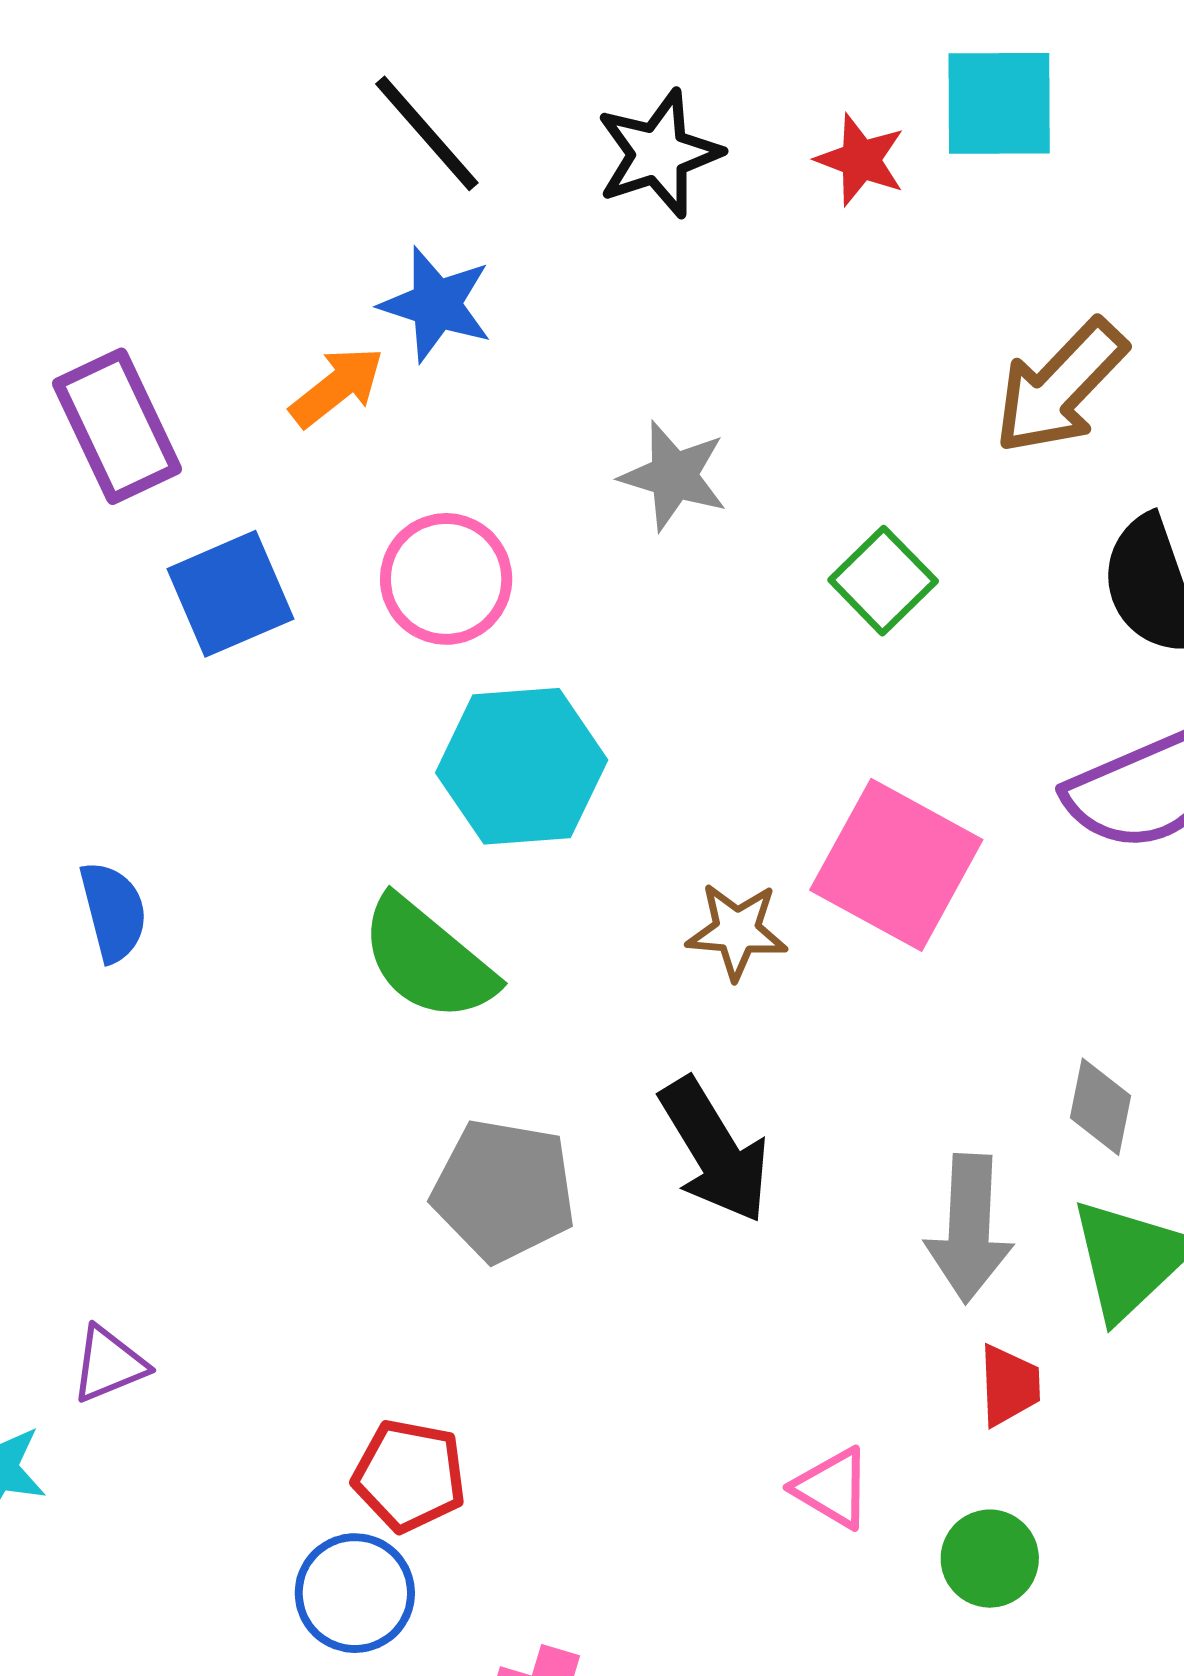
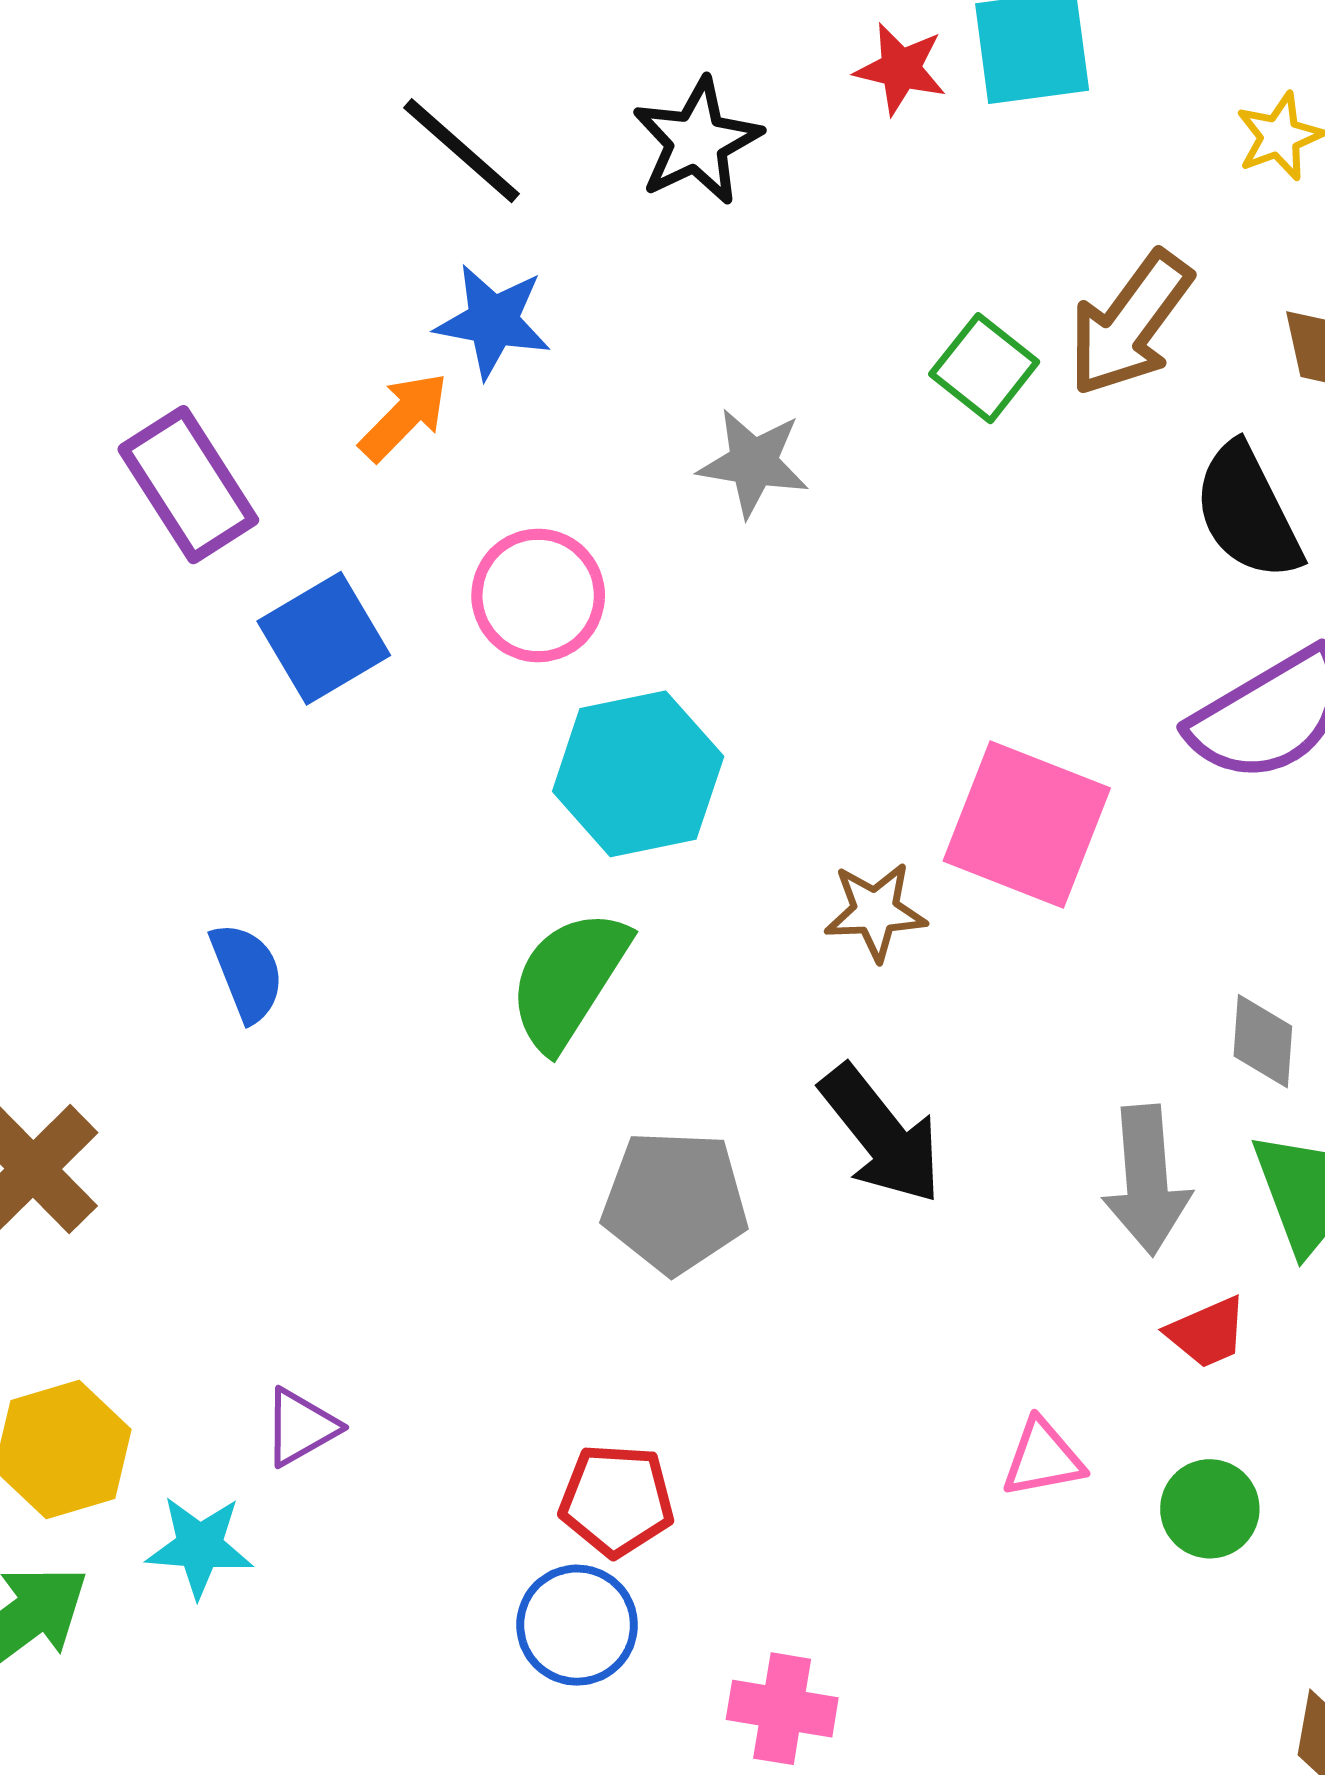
red star: (861, 160) -> (901, 69), moved
green square: (883, 581) -> (984, 368), moved
green semicircle: (428, 959) -> (569, 980), turned 90
red trapezoid: (1009, 1385) -> (1207, 1332), turned 76
pink triangle: (832, 1488) -> (1043, 1458), turned -34

